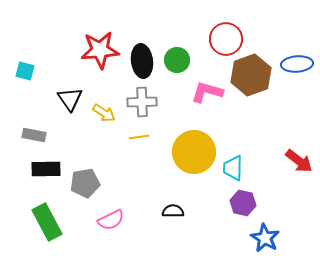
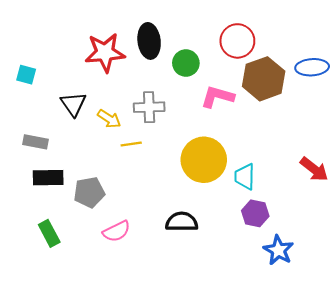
black ellipse: (142, 61) -> (149, 41), moved
yellow line: (139, 137) -> (131, 144), moved
black semicircle: (173, 211) -> (182, 222), size x1.4
green rectangle: (47, 222) -> (49, 233), size x0.7

